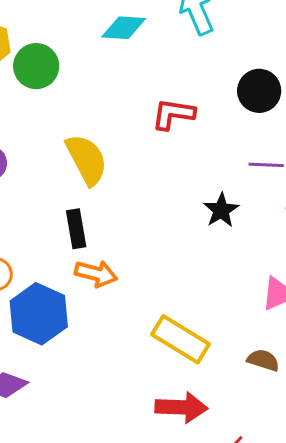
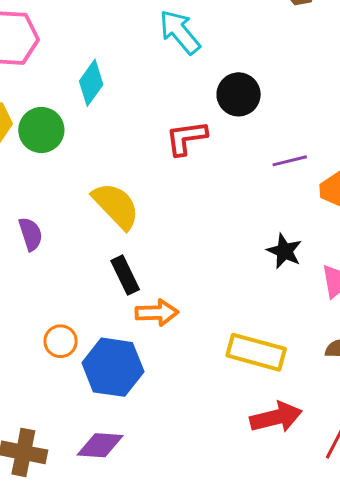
cyan diamond: (124, 28) -> (91, 83), moved, turned -42
black circle: (259, 91) -> (239, 94), moved
black star: (221, 210) -> (284, 251), moved

